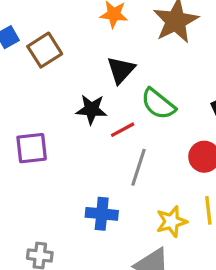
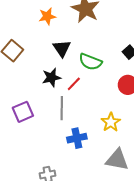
gray line: (138, 167) -> (62, 108), moved
yellow star: (171, 222) -> (111, 122), moved

